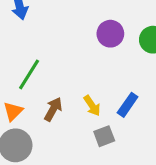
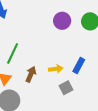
yellow arrow: (92, 106) -> (56, 69), turned -56

